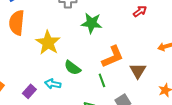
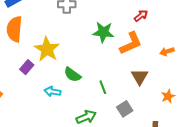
green star: (92, 23) -> (103, 32), moved
orange L-shape: (113, 57) -> (131, 43), moved
purple rectangle: (29, 91) -> (27, 67), moved

